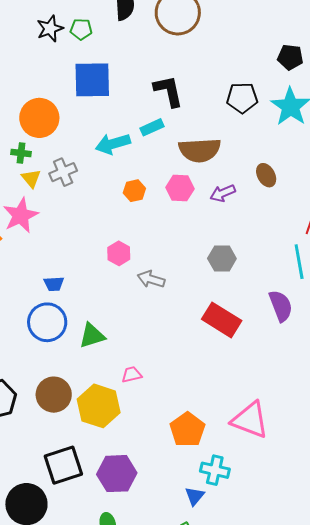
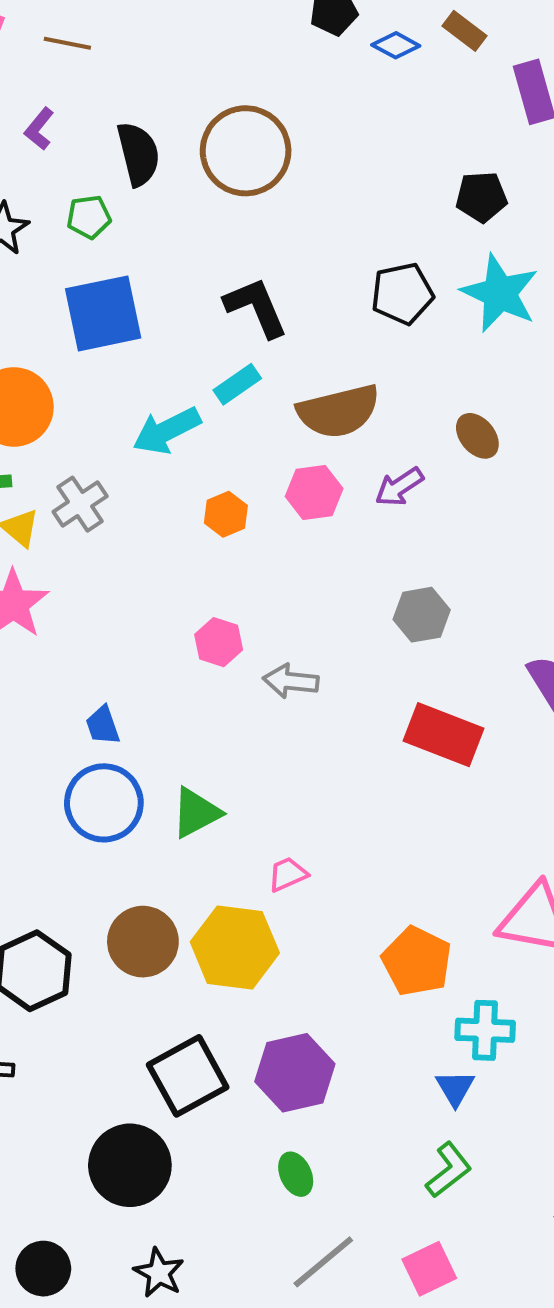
green pentagon: (81, 29) -> (89, 217), moved
blue trapezoid: (54, 284) -> (103, 725), turned 85

